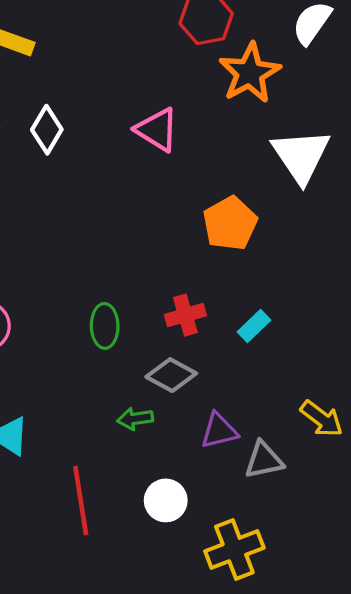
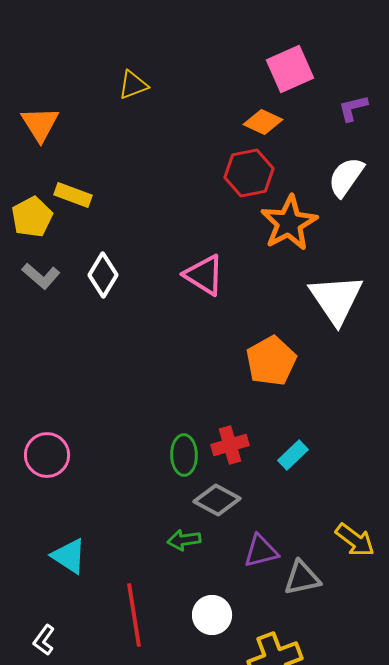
green ellipse: (105, 326) -> (184, 455), moved

